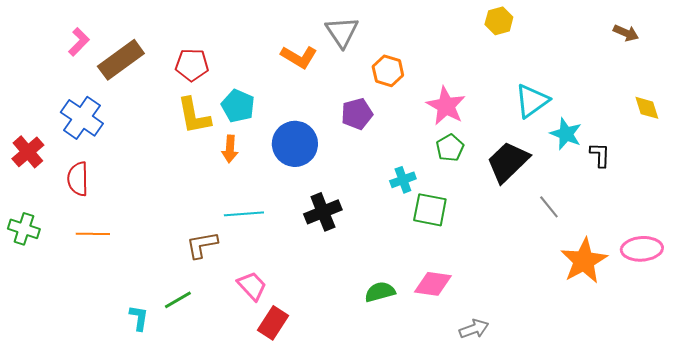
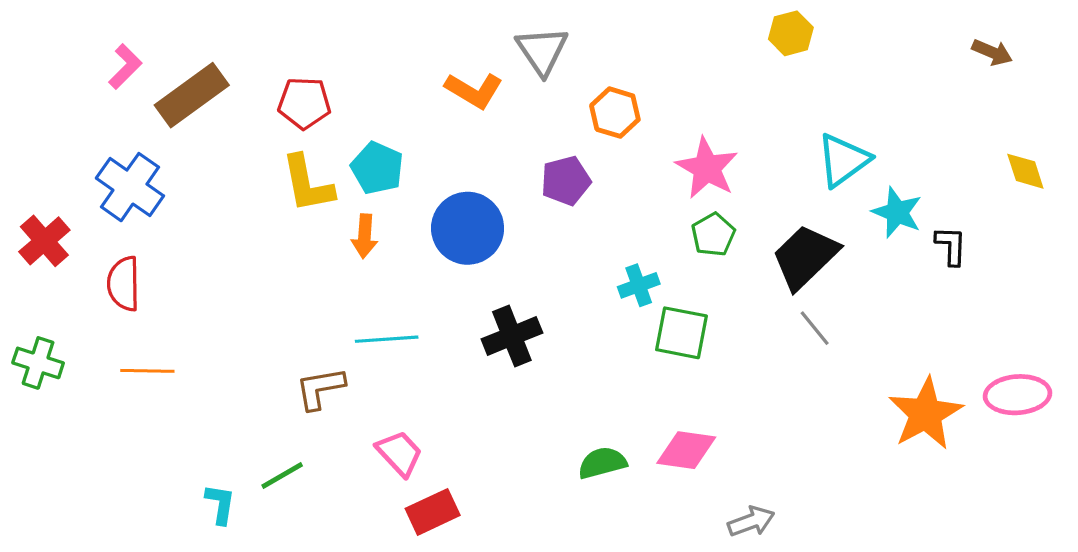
gray line: (549, 207) -> (815, 328), moved
red rectangle: (273, 323) -> (433, 512), turned 32

